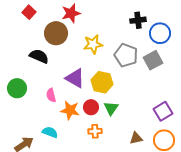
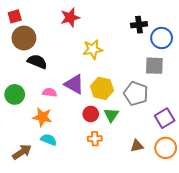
red square: (29, 12) -> (15, 16), moved, turned 32
brown circle: (56, 33) -> (24, 38), moved
gray pentagon: (126, 55) -> (136, 93), moved
gray square: (153, 60) -> (154, 66), turned 30
pink semicircle: (51, 95) -> (50, 92), moved, turned 112
orange star: (70, 110) -> (42, 117), moved

